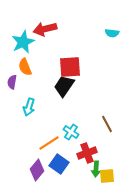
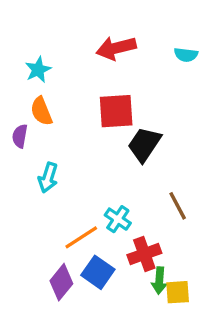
red arrow: (45, 29) -> (116, 48), moved
cyan star: (23, 42) -> (38, 70), size x0.7
black trapezoid: (64, 86) -> (144, 144), moved

